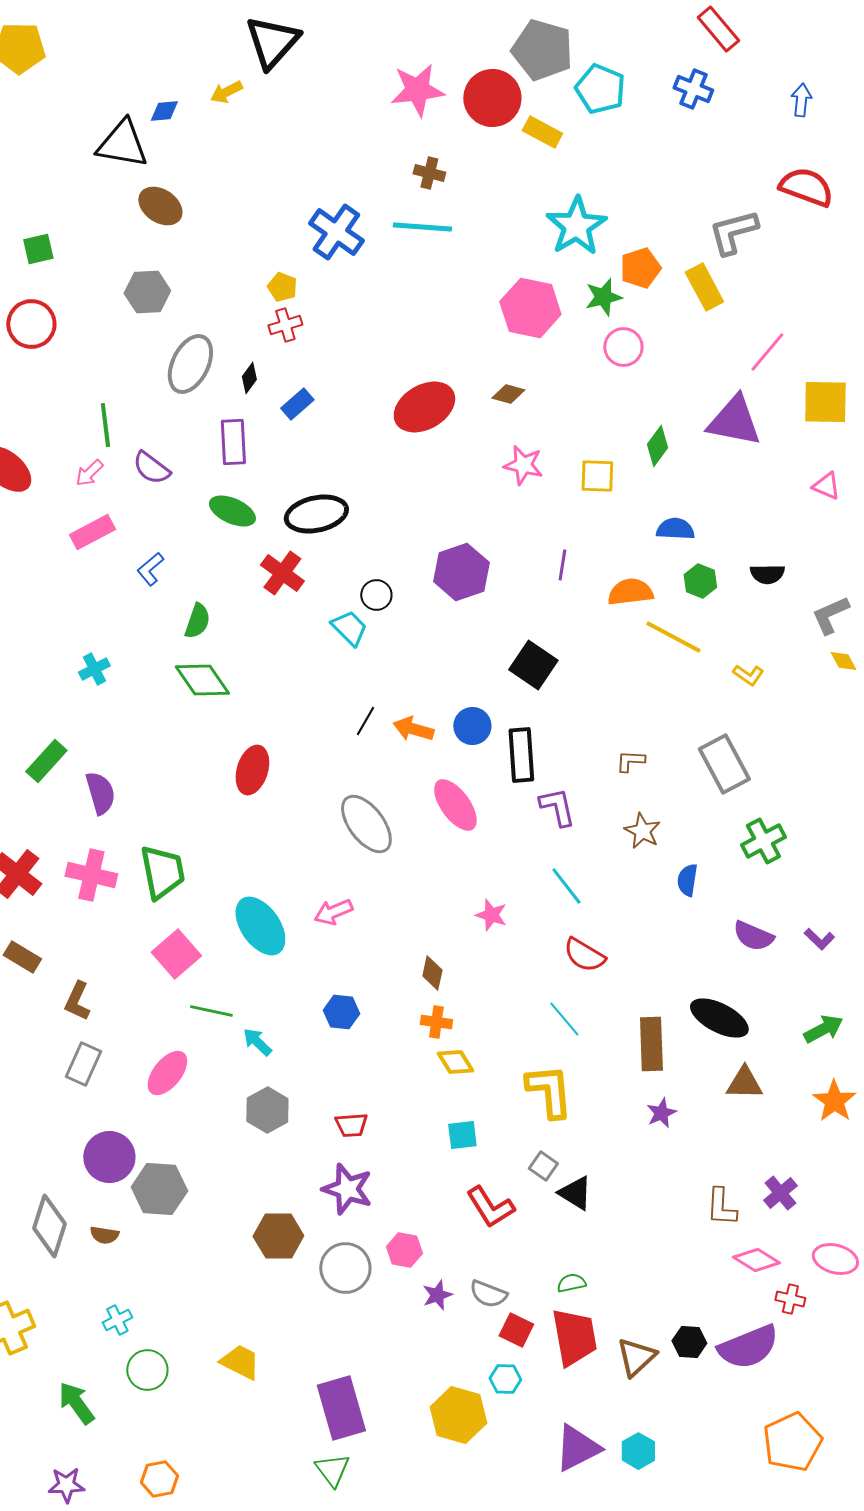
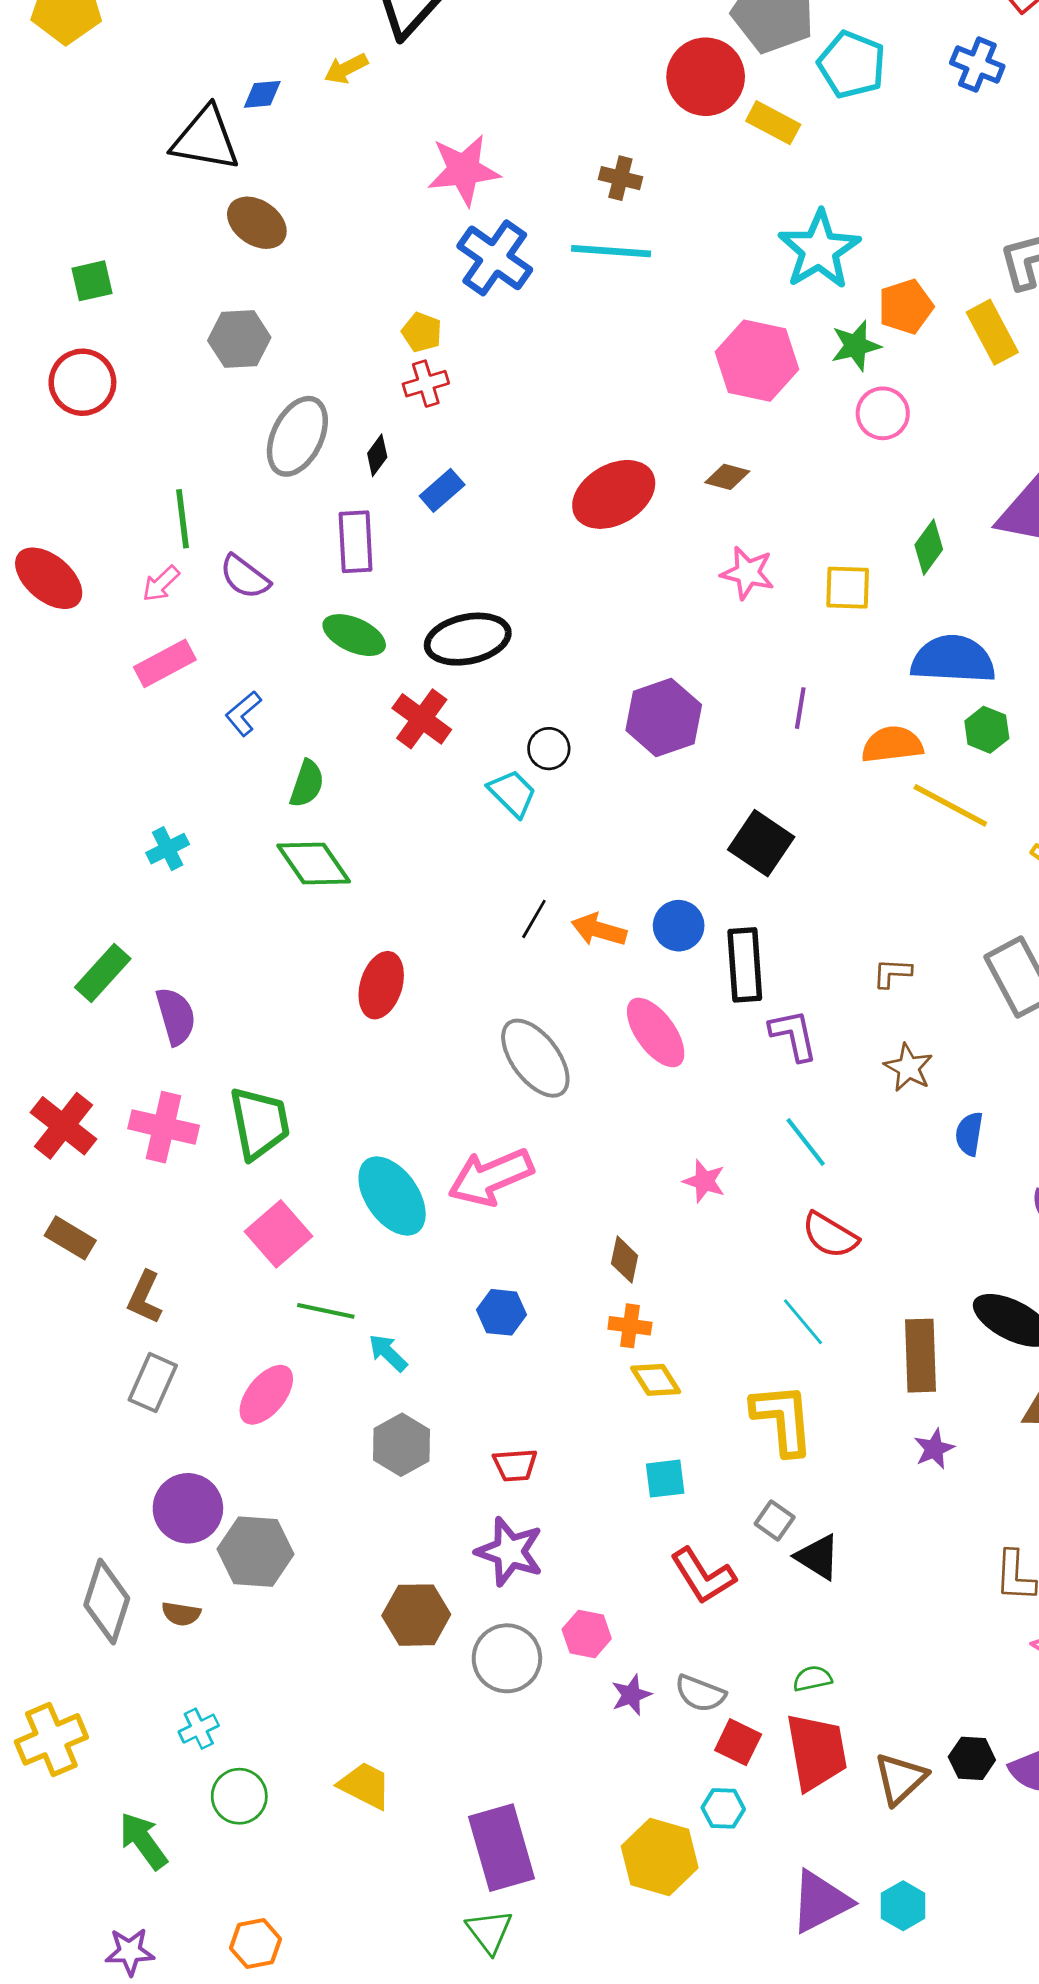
pink star: (417, 90) -> (464, 170), moved
blue semicircle: (675, 529) -> (953, 659), size x1.6
pink arrow: (333, 912) -> (491, 1177), size x1.6

